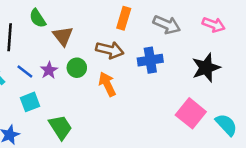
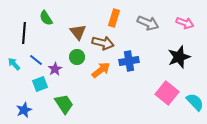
brown triangle: (63, 36) -> (78, 32), moved
blue cross: (150, 60) -> (129, 61), moved
purple star: (49, 70) -> (55, 69), moved
orange arrow: (107, 84) -> (101, 70), turned 78

